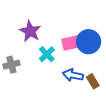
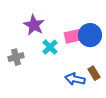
blue arrow: (73, 75) -> (75, 79), moved

